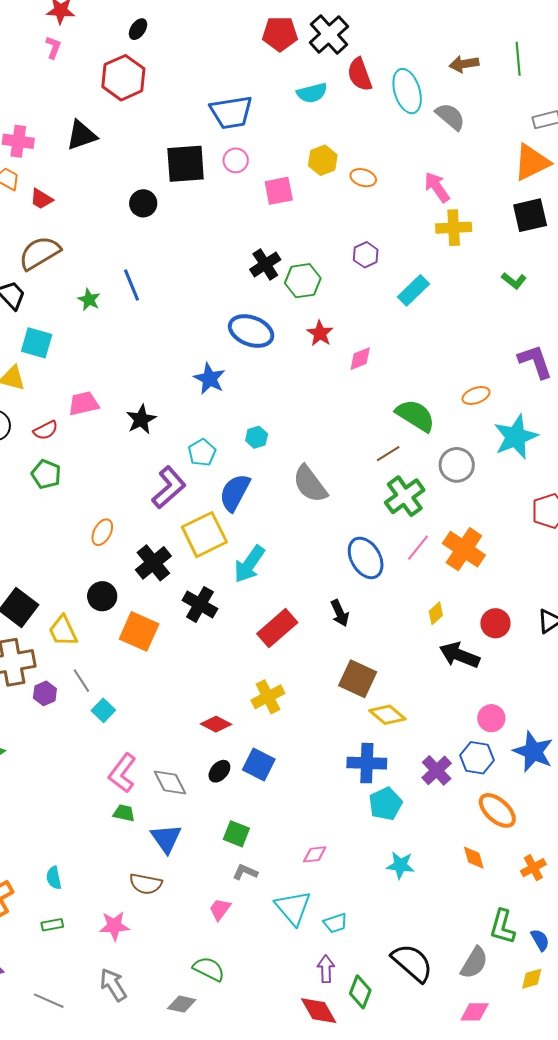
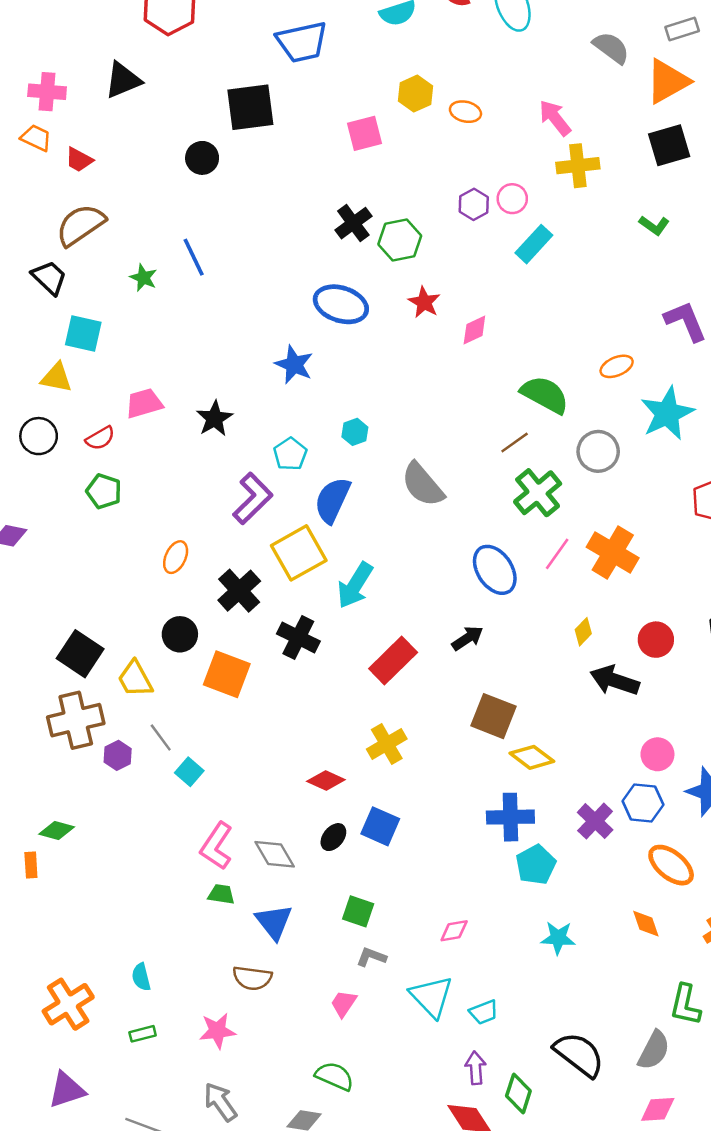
gray semicircle: (450, 116) -> (611, 48), moved
pink circle: (236, 160) -> (512, 199), moved
black arrow: (340, 613) -> (467, 638), turned -96

